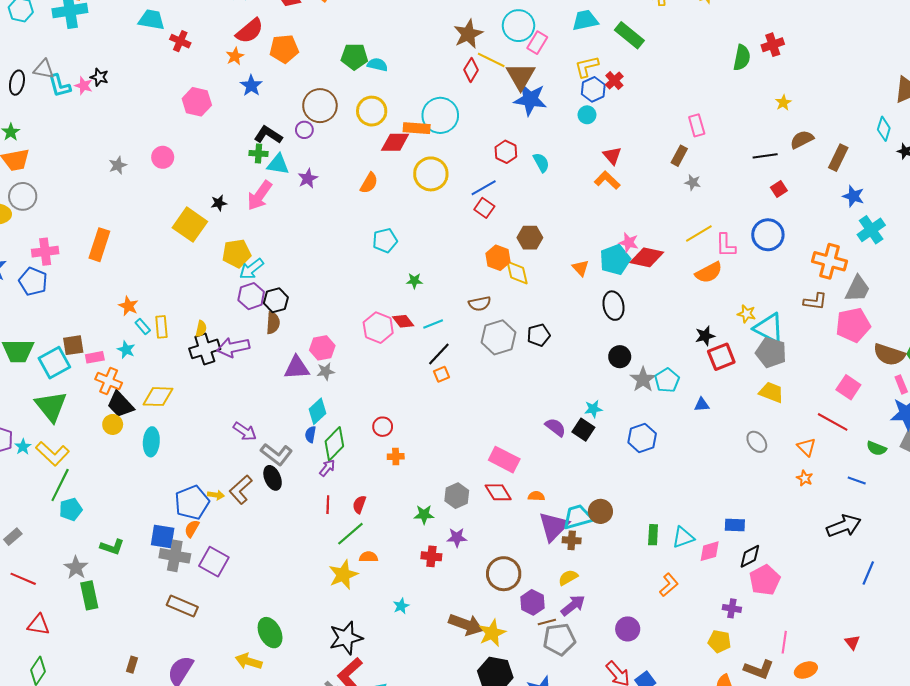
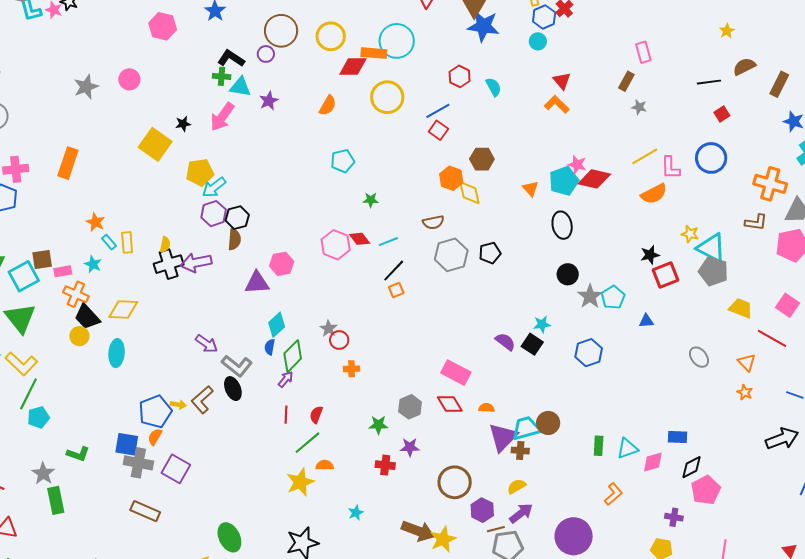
gray star: (118, 165) -> (86, 87), size x1.4
gray star: (326, 371) -> (329, 329), moved, turned -30
yellow trapezoid: (771, 392) -> (741, 308), moved
purple circle: (628, 629) -> (574, 536), size x1.6

